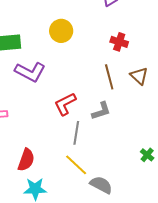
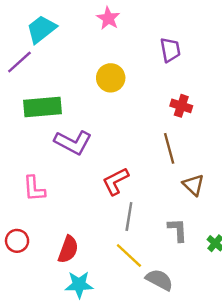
yellow circle: (61, 31) -> (111, 78), moved
brown triangle: (139, 76) -> (193, 185), moved
gray L-shape: (101, 111) -> (178, 230), moved, turned -75

